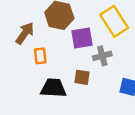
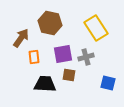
purple square: (82, 38) -> (63, 54), moved

